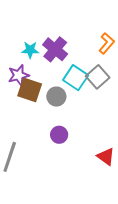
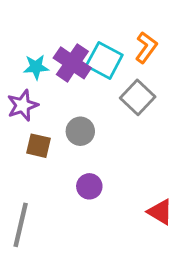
cyan square: (76, 78) -> (104, 60), moved
brown square: (30, 90) -> (38, 146), moved, size x0.7

